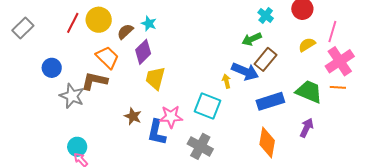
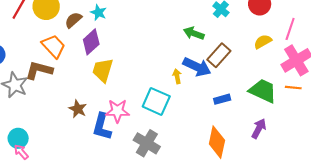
green arrow: (252, 39) -> (194, 33), moved, turned 42
blue rectangle: (270, 101) -> (222, 99), size x0.6

